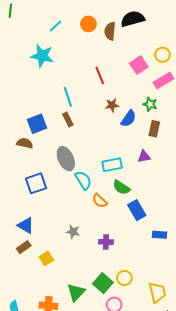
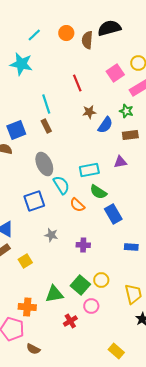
brown rectangle: (154, 129) -> (130, 135), turned 70
blue square: (36, 183) -> (34, 201), moved
blue rectangle: (159, 235) -> (131, 247), moved
green triangle: (76, 292) -> (54, 294), turned 36

